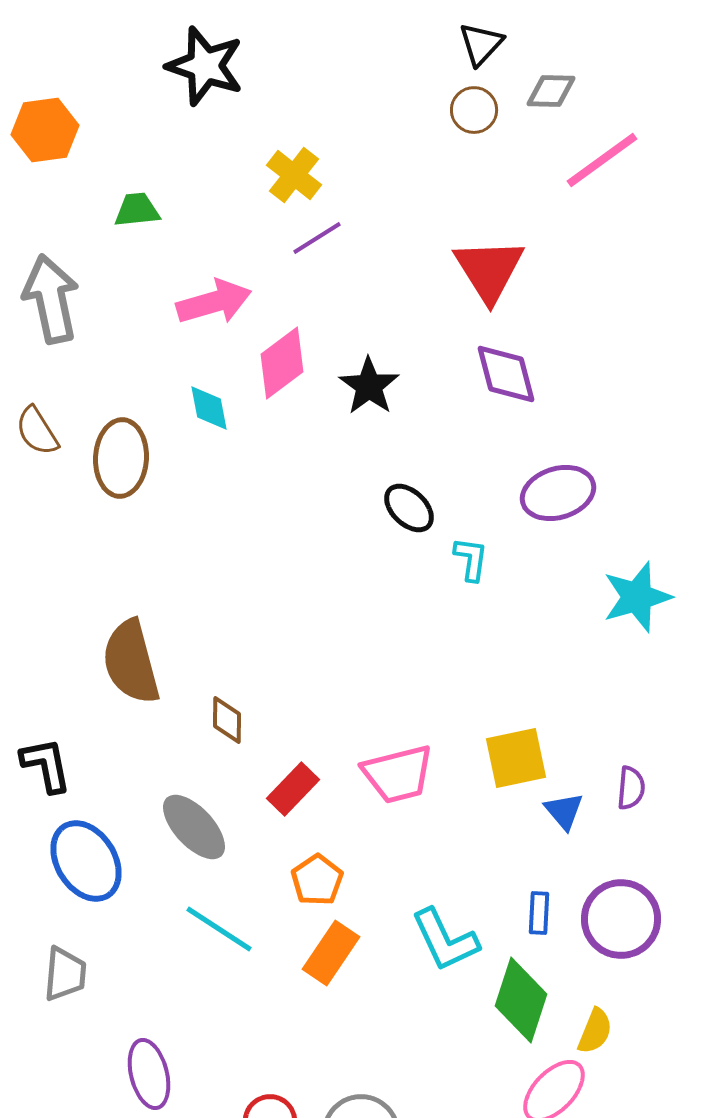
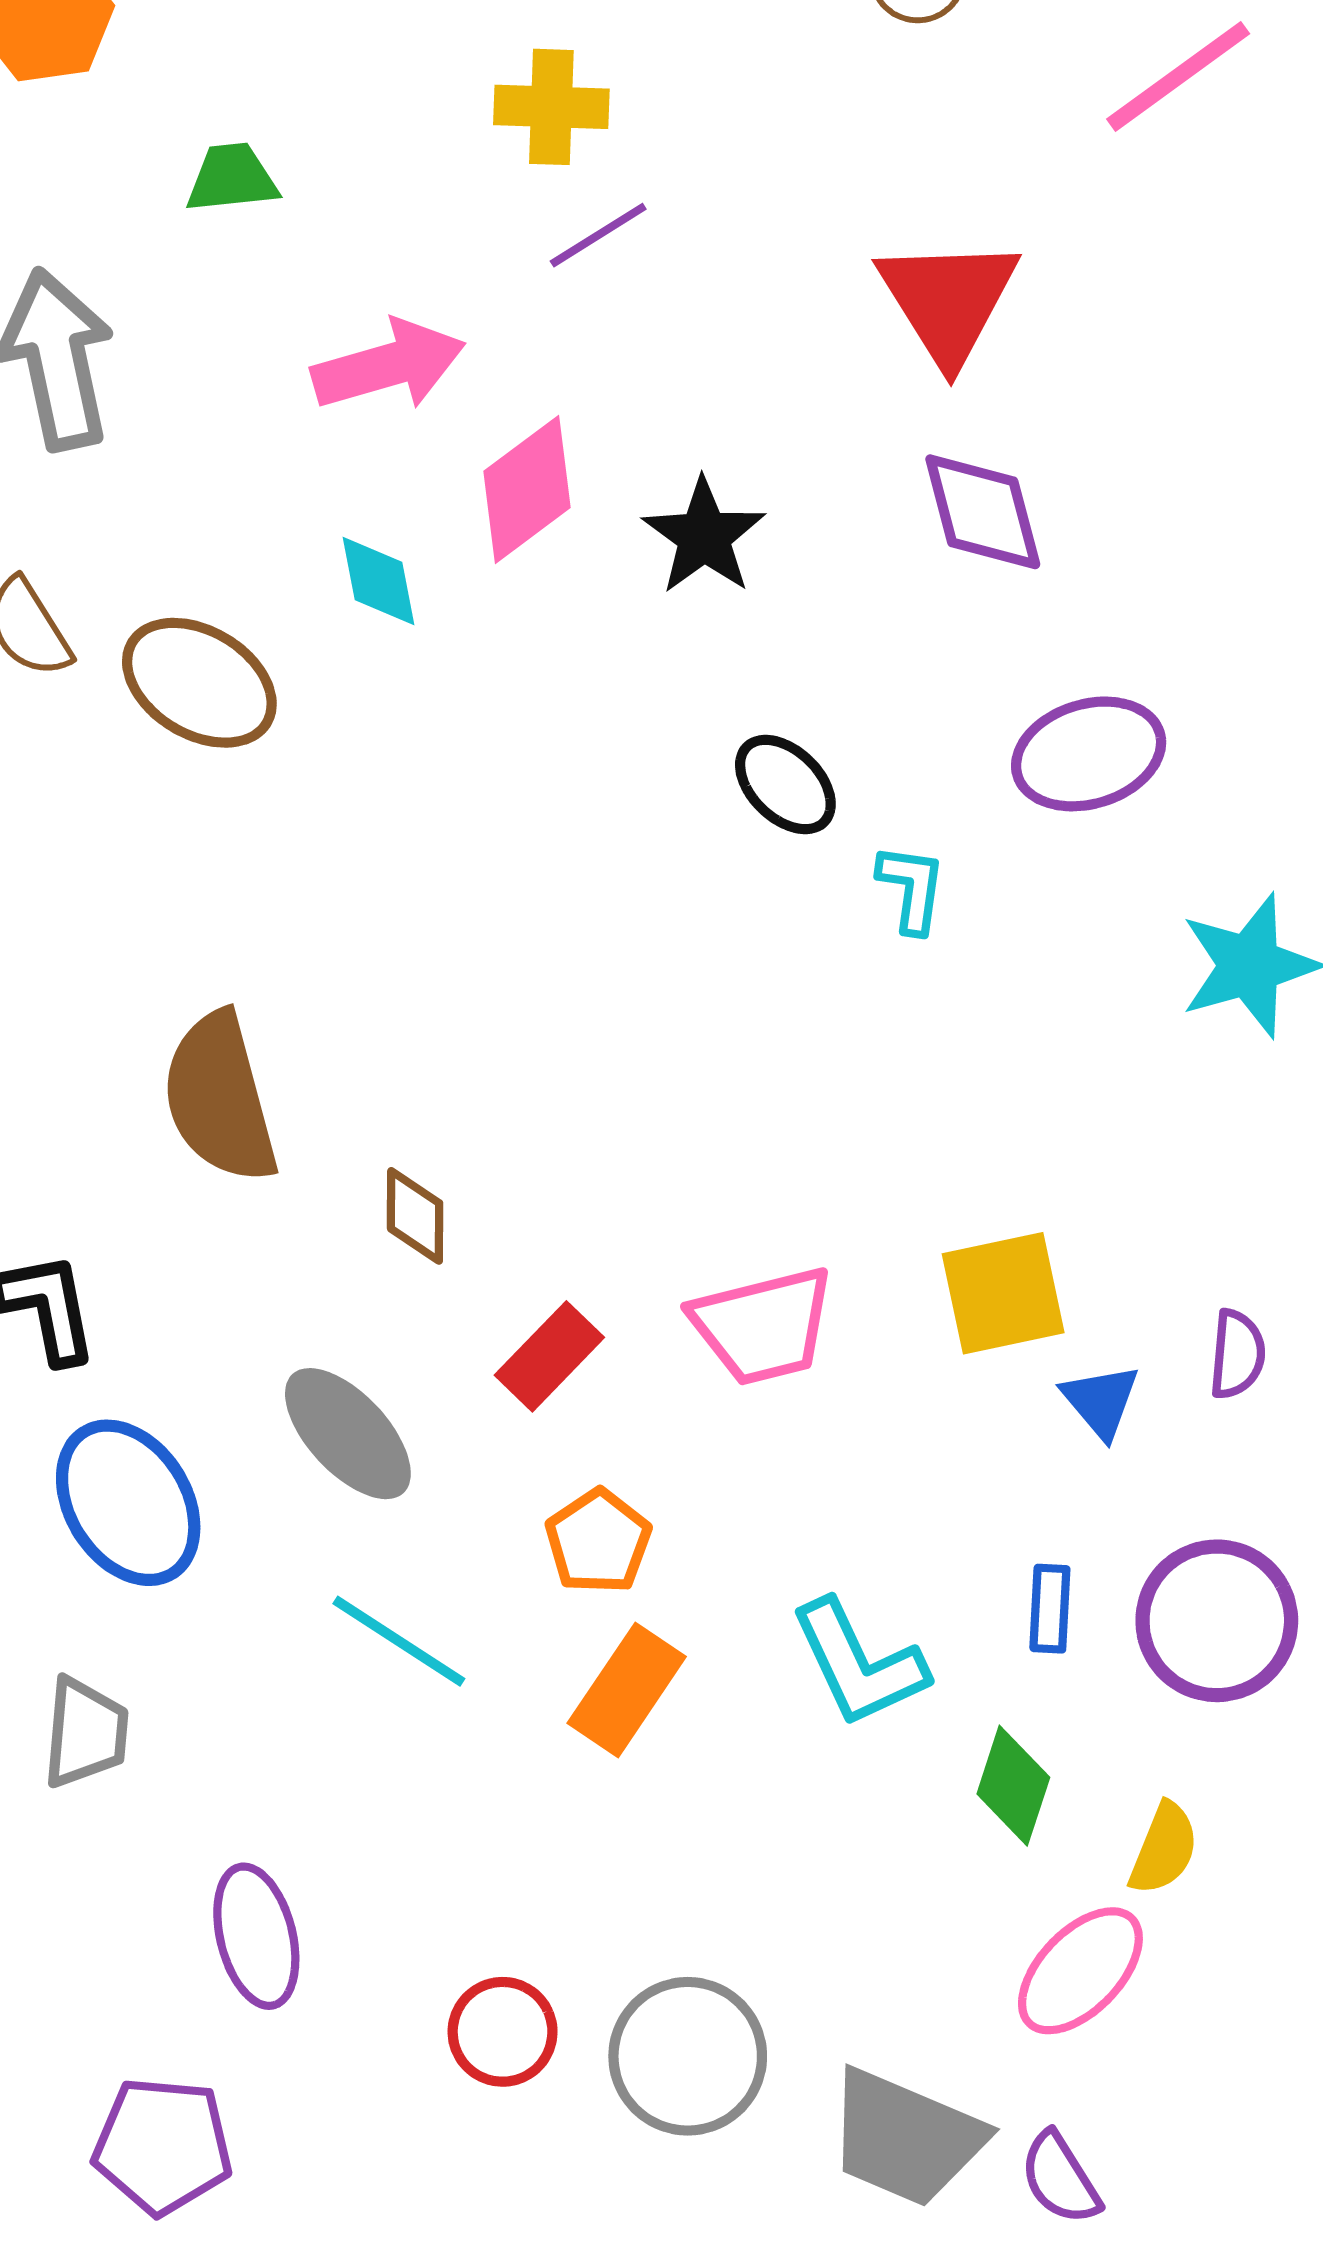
yellow cross: (294, 175) -> (551, 107), turned -36
brown ellipse: (121, 458) -> (199, 683), turned -62
green diamond: (521, 1000) -> (1013, 1786), size x0.7

